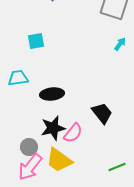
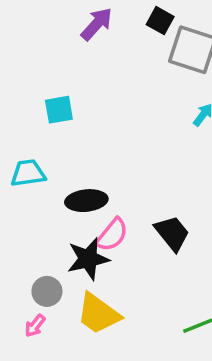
pink semicircle: (73, 133) -> (112, 235), moved
pink arrow: (30, 167) -> (35, 326), moved, size x0.5

